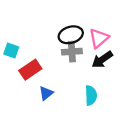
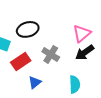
black ellipse: (71, 35) -> (28, 29), moved
gray cross: (72, 52) -> (51, 54), moved, turned 36

